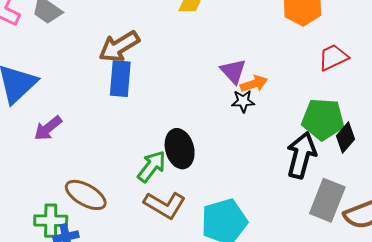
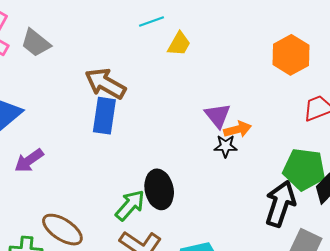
brown arrow: (119, 47) -> (105, 84), turned 57

